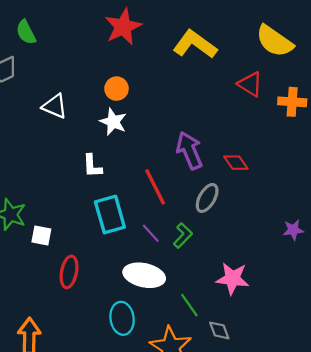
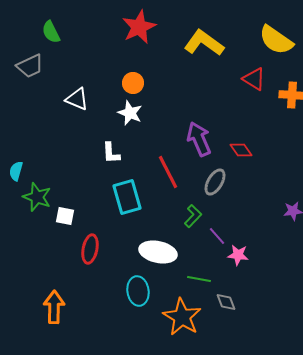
purple line: (151, 233) -> (217, 236), moved
pink star: (233, 279) -> (238, 255), size x0.7
green line: (189, 305) -> (199, 279), turned -45

